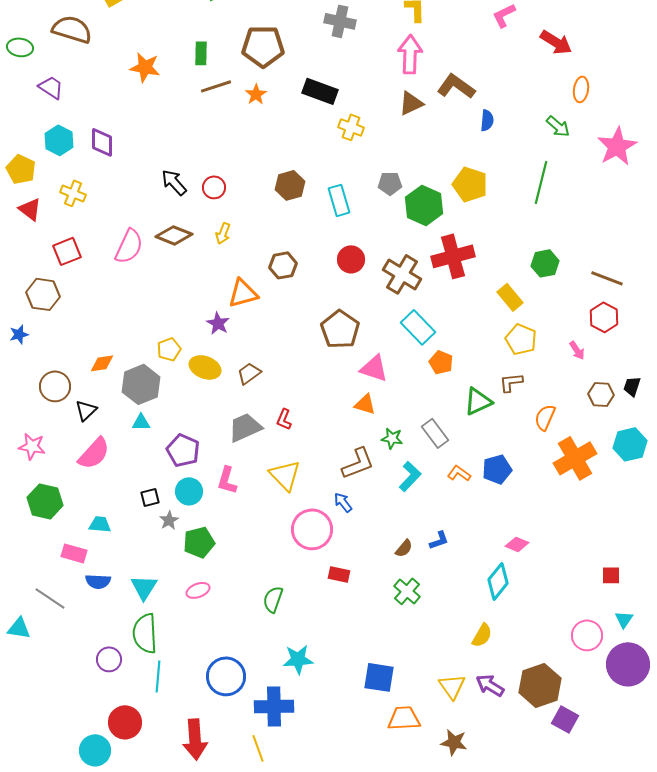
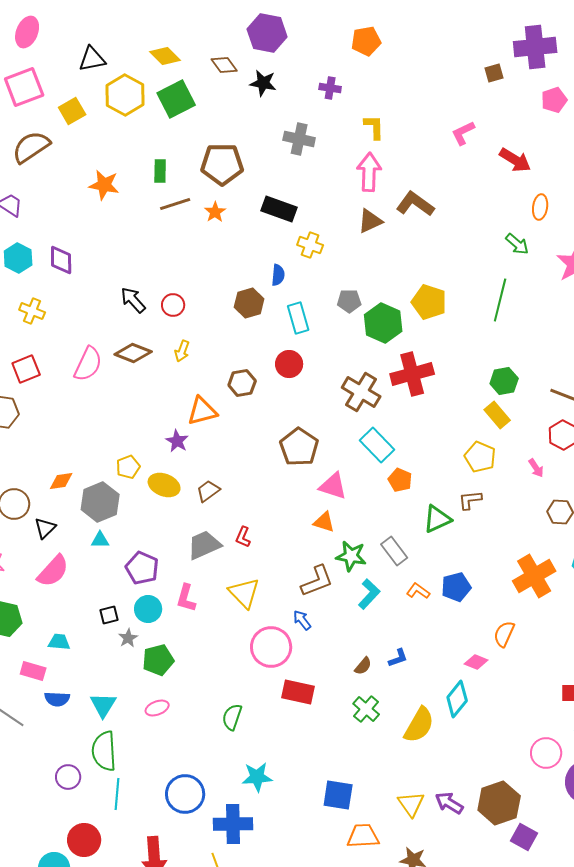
brown semicircle: (72, 29) -> (31, 147), turned -51
blue semicircle: (487, 120) -> (278, 275), moved
red circle: (351, 259) -> (289, 364), moved
yellow rectangle: (510, 297) -> (497, 415), moved
orange semicircle: (545, 417) -> (504, 634), moved
green star: (392, 438) -> (351, 556), size x1.4
red rectangle: (339, 574) -> (298, 692), size x1.5
yellow semicircle: (482, 635) -> (419, 725), moved, size x1.5

